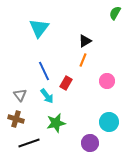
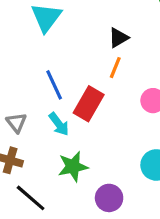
red rectangle: (66, 83) -> (89, 104), size x1.5
black line: (29, 143) -> (31, 198), turned 60
purple circle: (90, 143) -> (109, 198), moved

